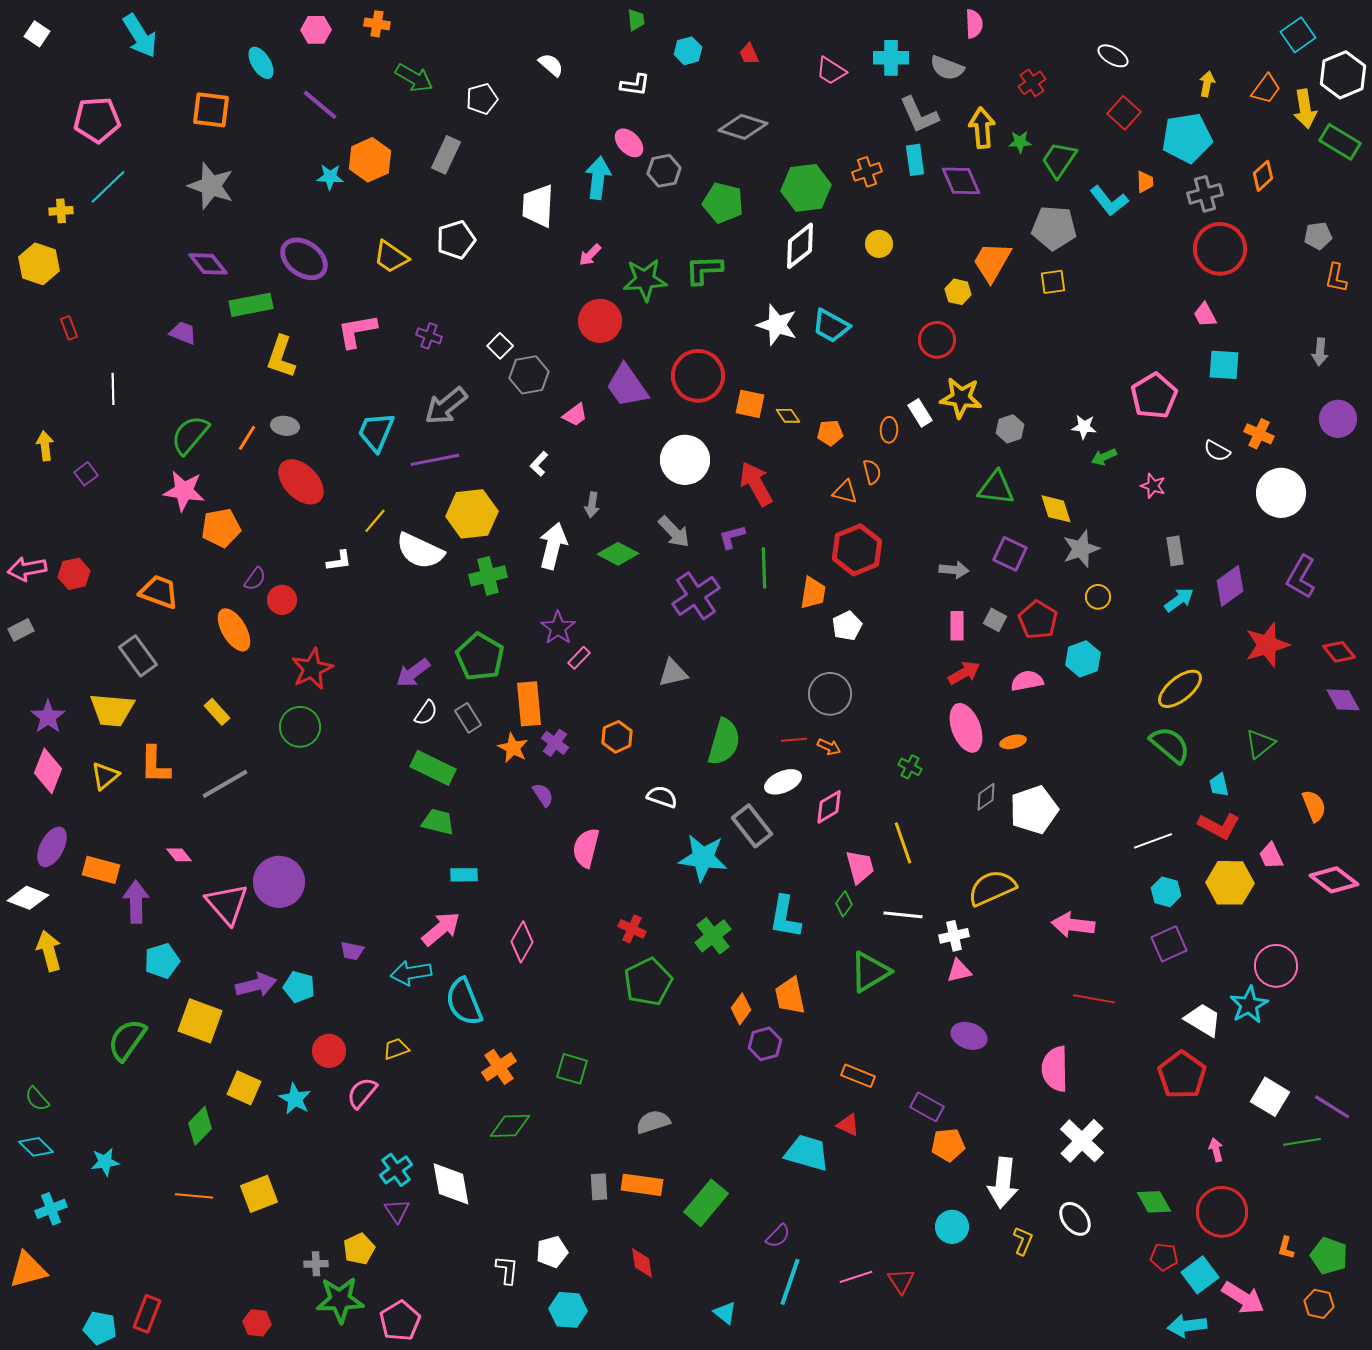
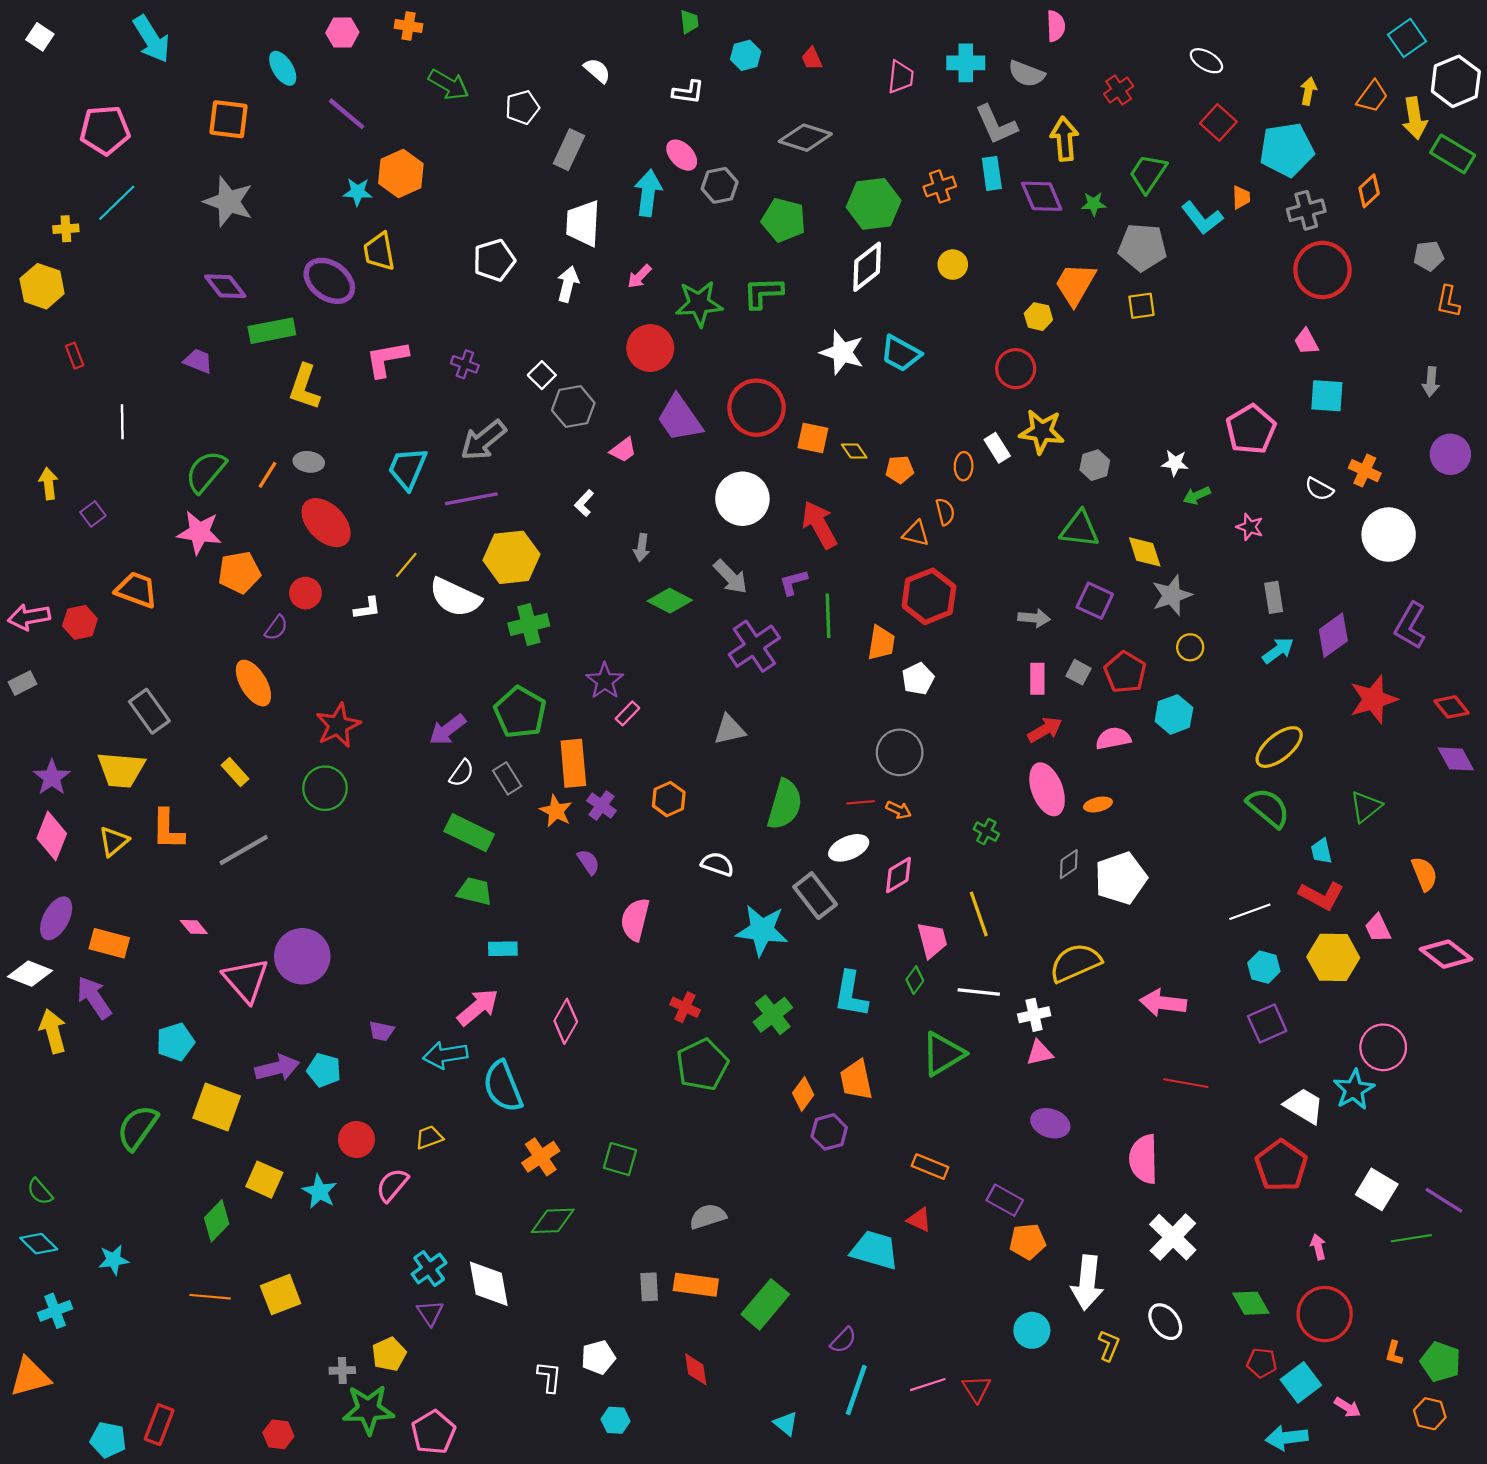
pink trapezoid: (831, 71) -> (901, 77), turned -116
green star: (1020, 142) -> (1094, 204), moved
gray rectangle: (446, 155) -> (569, 150), moved
yellow trapezoid: (391, 257) -> (379, 252), moved, turned 45
white arrow: (553, 546) -> (568, 284), moved, size x0.7
orange trapezoid: (159, 592) -> (136, 590), moved
red circle: (282, 600) -> (305, 593), moved
purple arrow: (136, 902) -> (94, 997), moved, turned -33
pink arrow: (1243, 1298) -> (1347, 1407), size x0.6
cyan hexagon: (568, 1310) -> (616, 1420), size x0.7

